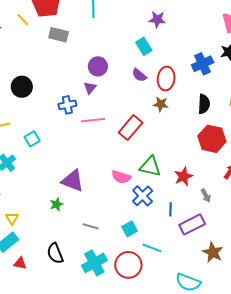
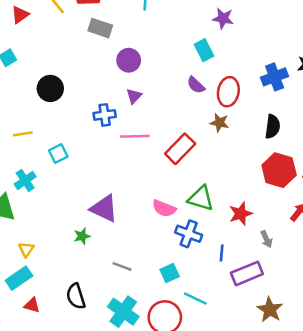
purple circle: (98, 66) -> (129, 60), moved
blue cross: (143, 196) -> (189, 234), turned -30
cyan cross: (94, 263) -> (123, 312), turned -30

